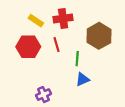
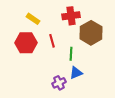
red cross: (63, 18) -> (71, 16), moved
purple cross: (43, 95) -> (59, 83), moved

